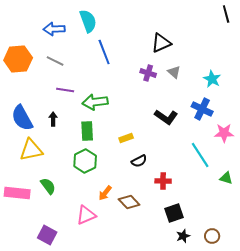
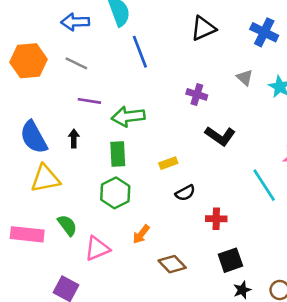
black triangle: (161, 43) -> (203, 28), moved
gray triangle: (174, 72) -> (245, 78), moved
purple cross: (148, 73) -> (197, 94), moved
blue cross: (202, 109) -> (264, 32), moved
brown diamond: (129, 202) -> (172, 264), moved
pink triangle: (86, 215) -> (97, 249), moved

